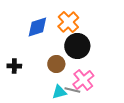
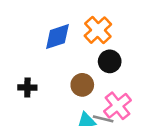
black circle: (77, 46) -> (110, 61), size x0.7

